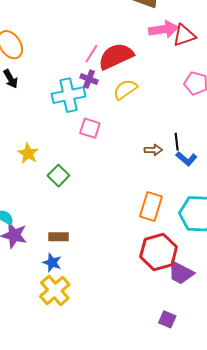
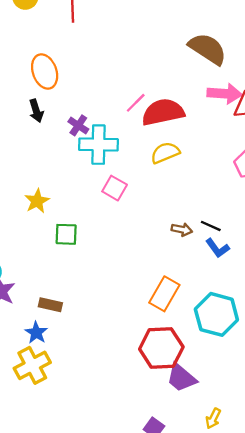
purple cross: (89, 79) -> (78, 125), moved
black line: (177, 142) -> (211, 226), turned -72
green square: (58, 176) -> (66, 234), turned 35

